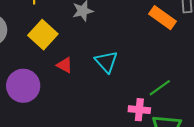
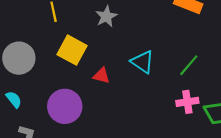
green line: (160, 88) -> (189, 65), moved

